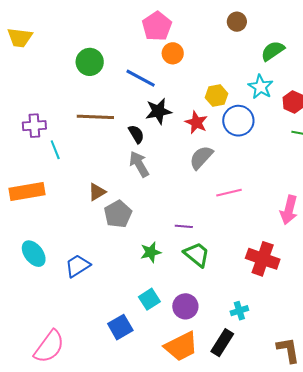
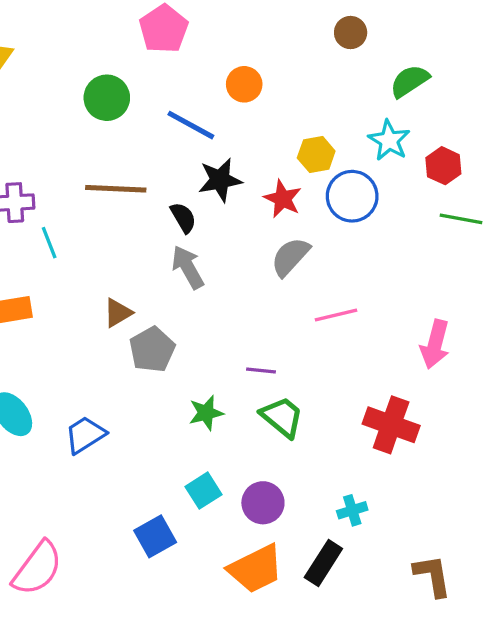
pink pentagon: (157, 26) -> (164, 29), moved

